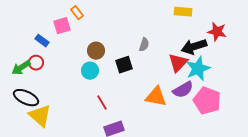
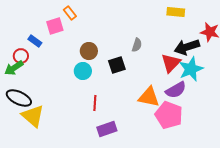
red circle: (36, 63) -> (21, 56), moved
pink pentagon: (207, 101) -> (169, 115), moved
red line: (102, 103) -> (95, 103), turned 35

